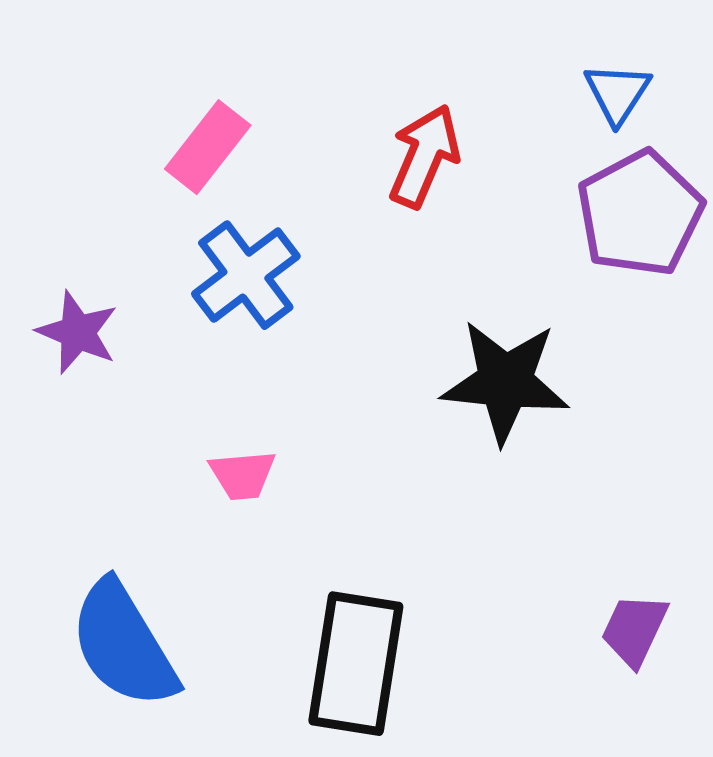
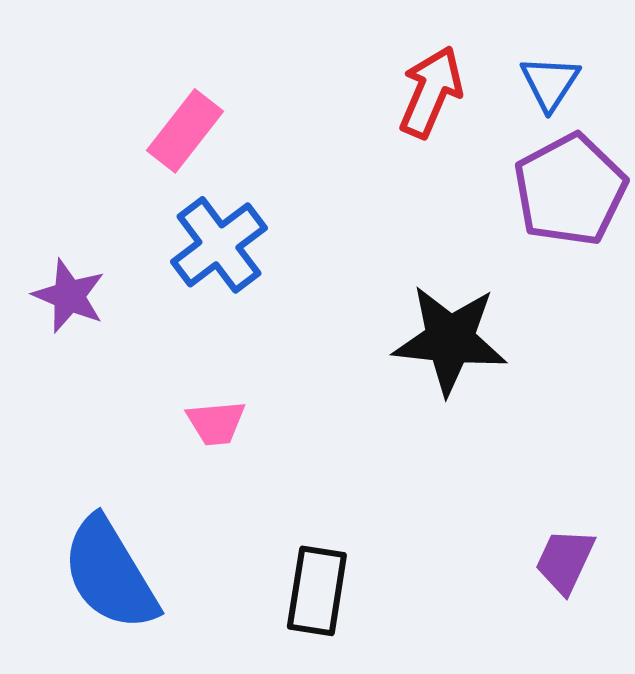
red arrow: (424, 156) -> (431, 92), moved
black rectangle: (356, 664) -> (317, 591), size x0.7

